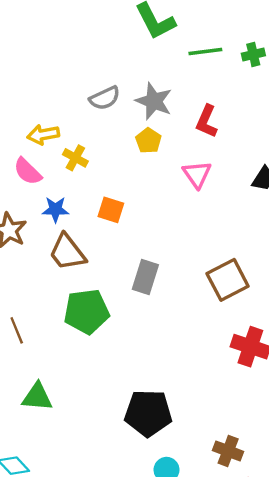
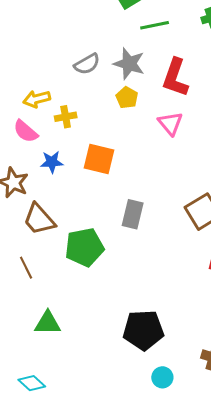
green line: (205, 52) -> (155, 25), moved
red L-shape: (207, 121) -> (175, 78), size x1.4
yellow cross: (75, 158) -> (66, 117), turned -35
orange square: (111, 210) -> (99, 159), size x1.4
brown trapezoid: (67, 252) -> (39, 219), moved

